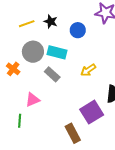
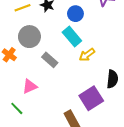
cyan rectangle: (57, 52) -> (72, 37), moved, turned 36
green line: (20, 121) -> (17, 108), turned -48

